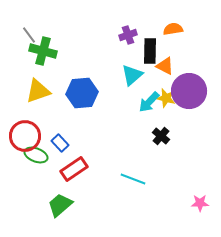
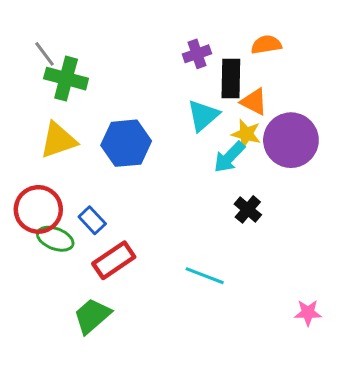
yellow star: (166, 98) -> (246, 134), moved

